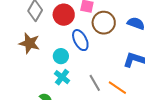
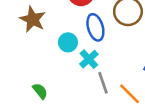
cyan cross: (62, 77) -> (89, 59), moved

